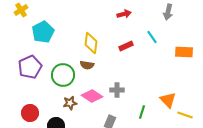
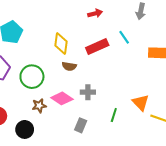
red rectangle: (126, 46) -> (97, 47), size x1.5
brown semicircle: (87, 65) -> (69, 66), moved

